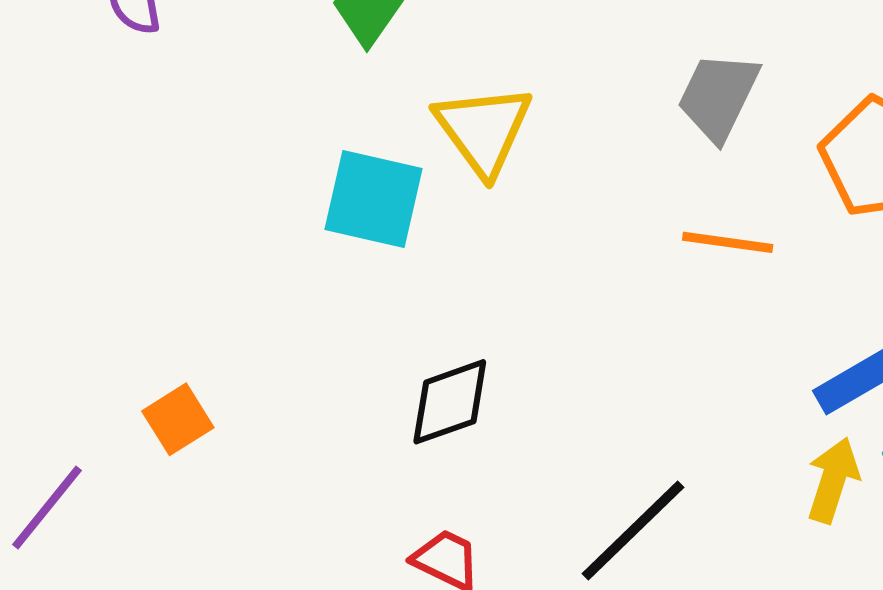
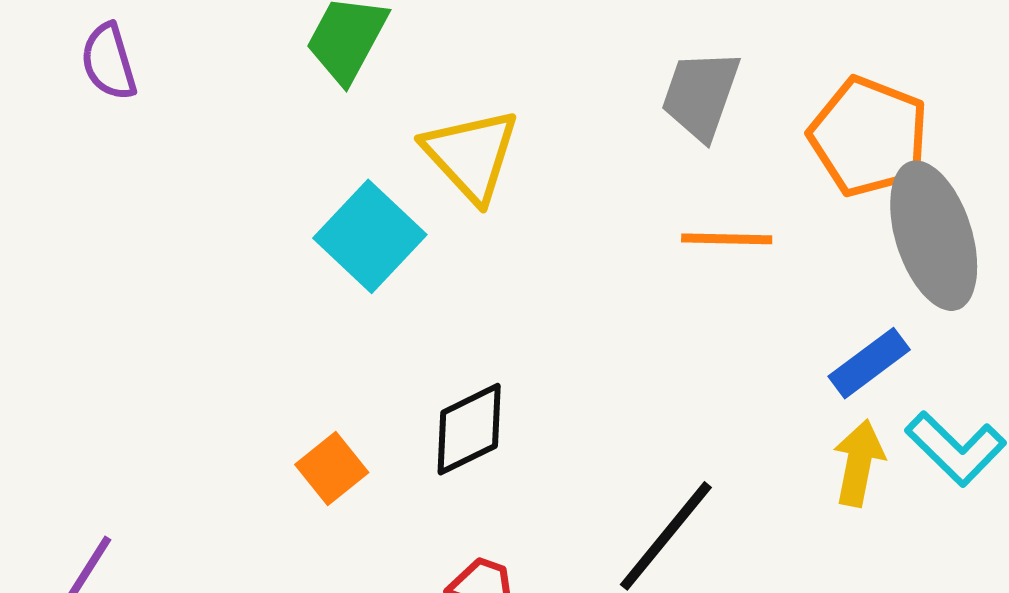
cyan square: (373, 199) -> (370, 236), turned 37
orange square: (178, 419) -> (332, 468), moved

